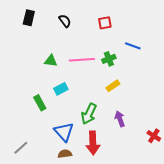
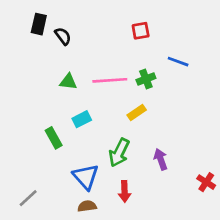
black semicircle: (65, 21) -> (63, 36), moved
yellow rectangle: (113, 86) -> (137, 112), moved
red arrow: (93, 143) -> (125, 191), size x0.7

